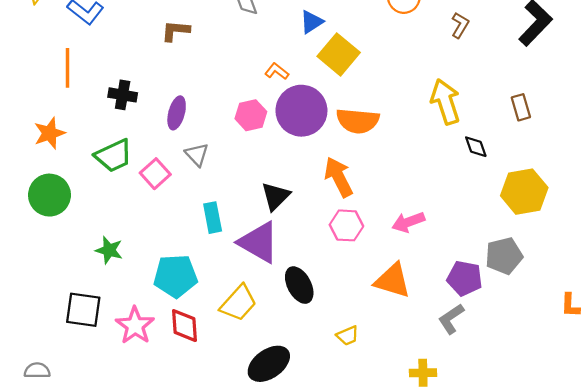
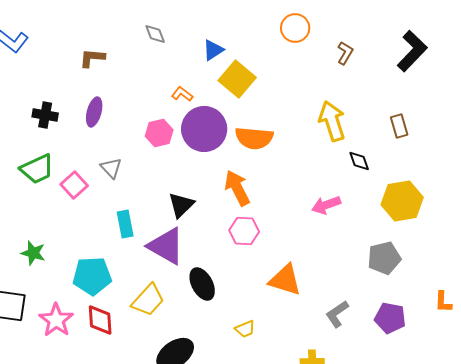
purple ellipse: (177, 113) -> (94, 112), moved
pink arrow: (408, 222) -> (326, 205), moved
purple pentagon: (465, 278) -> (390, 318), moved

